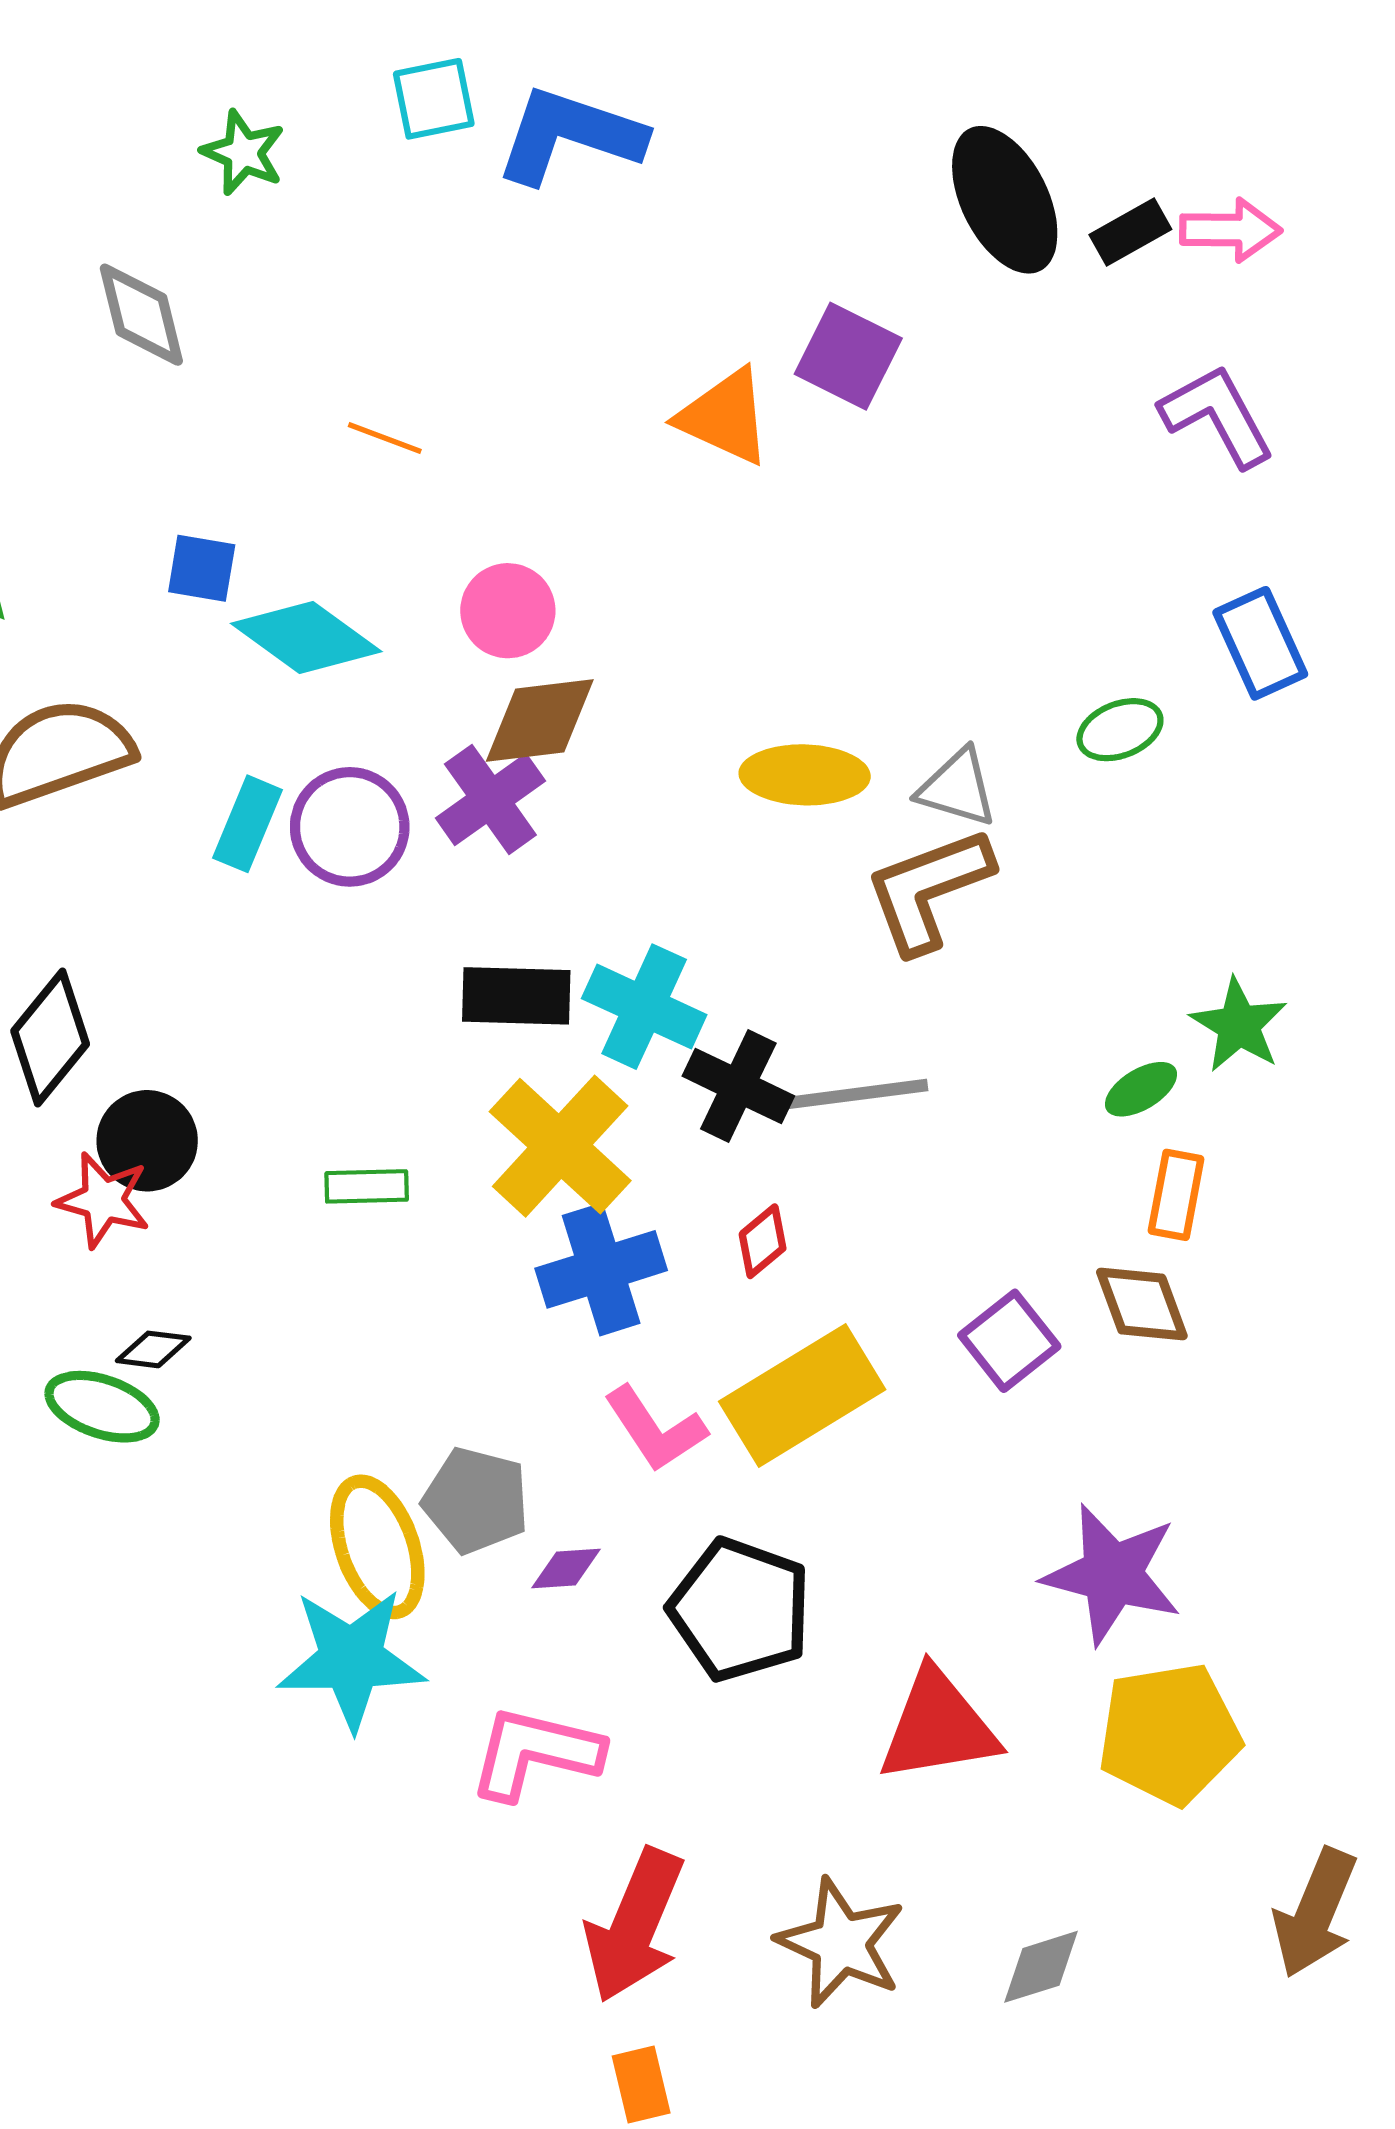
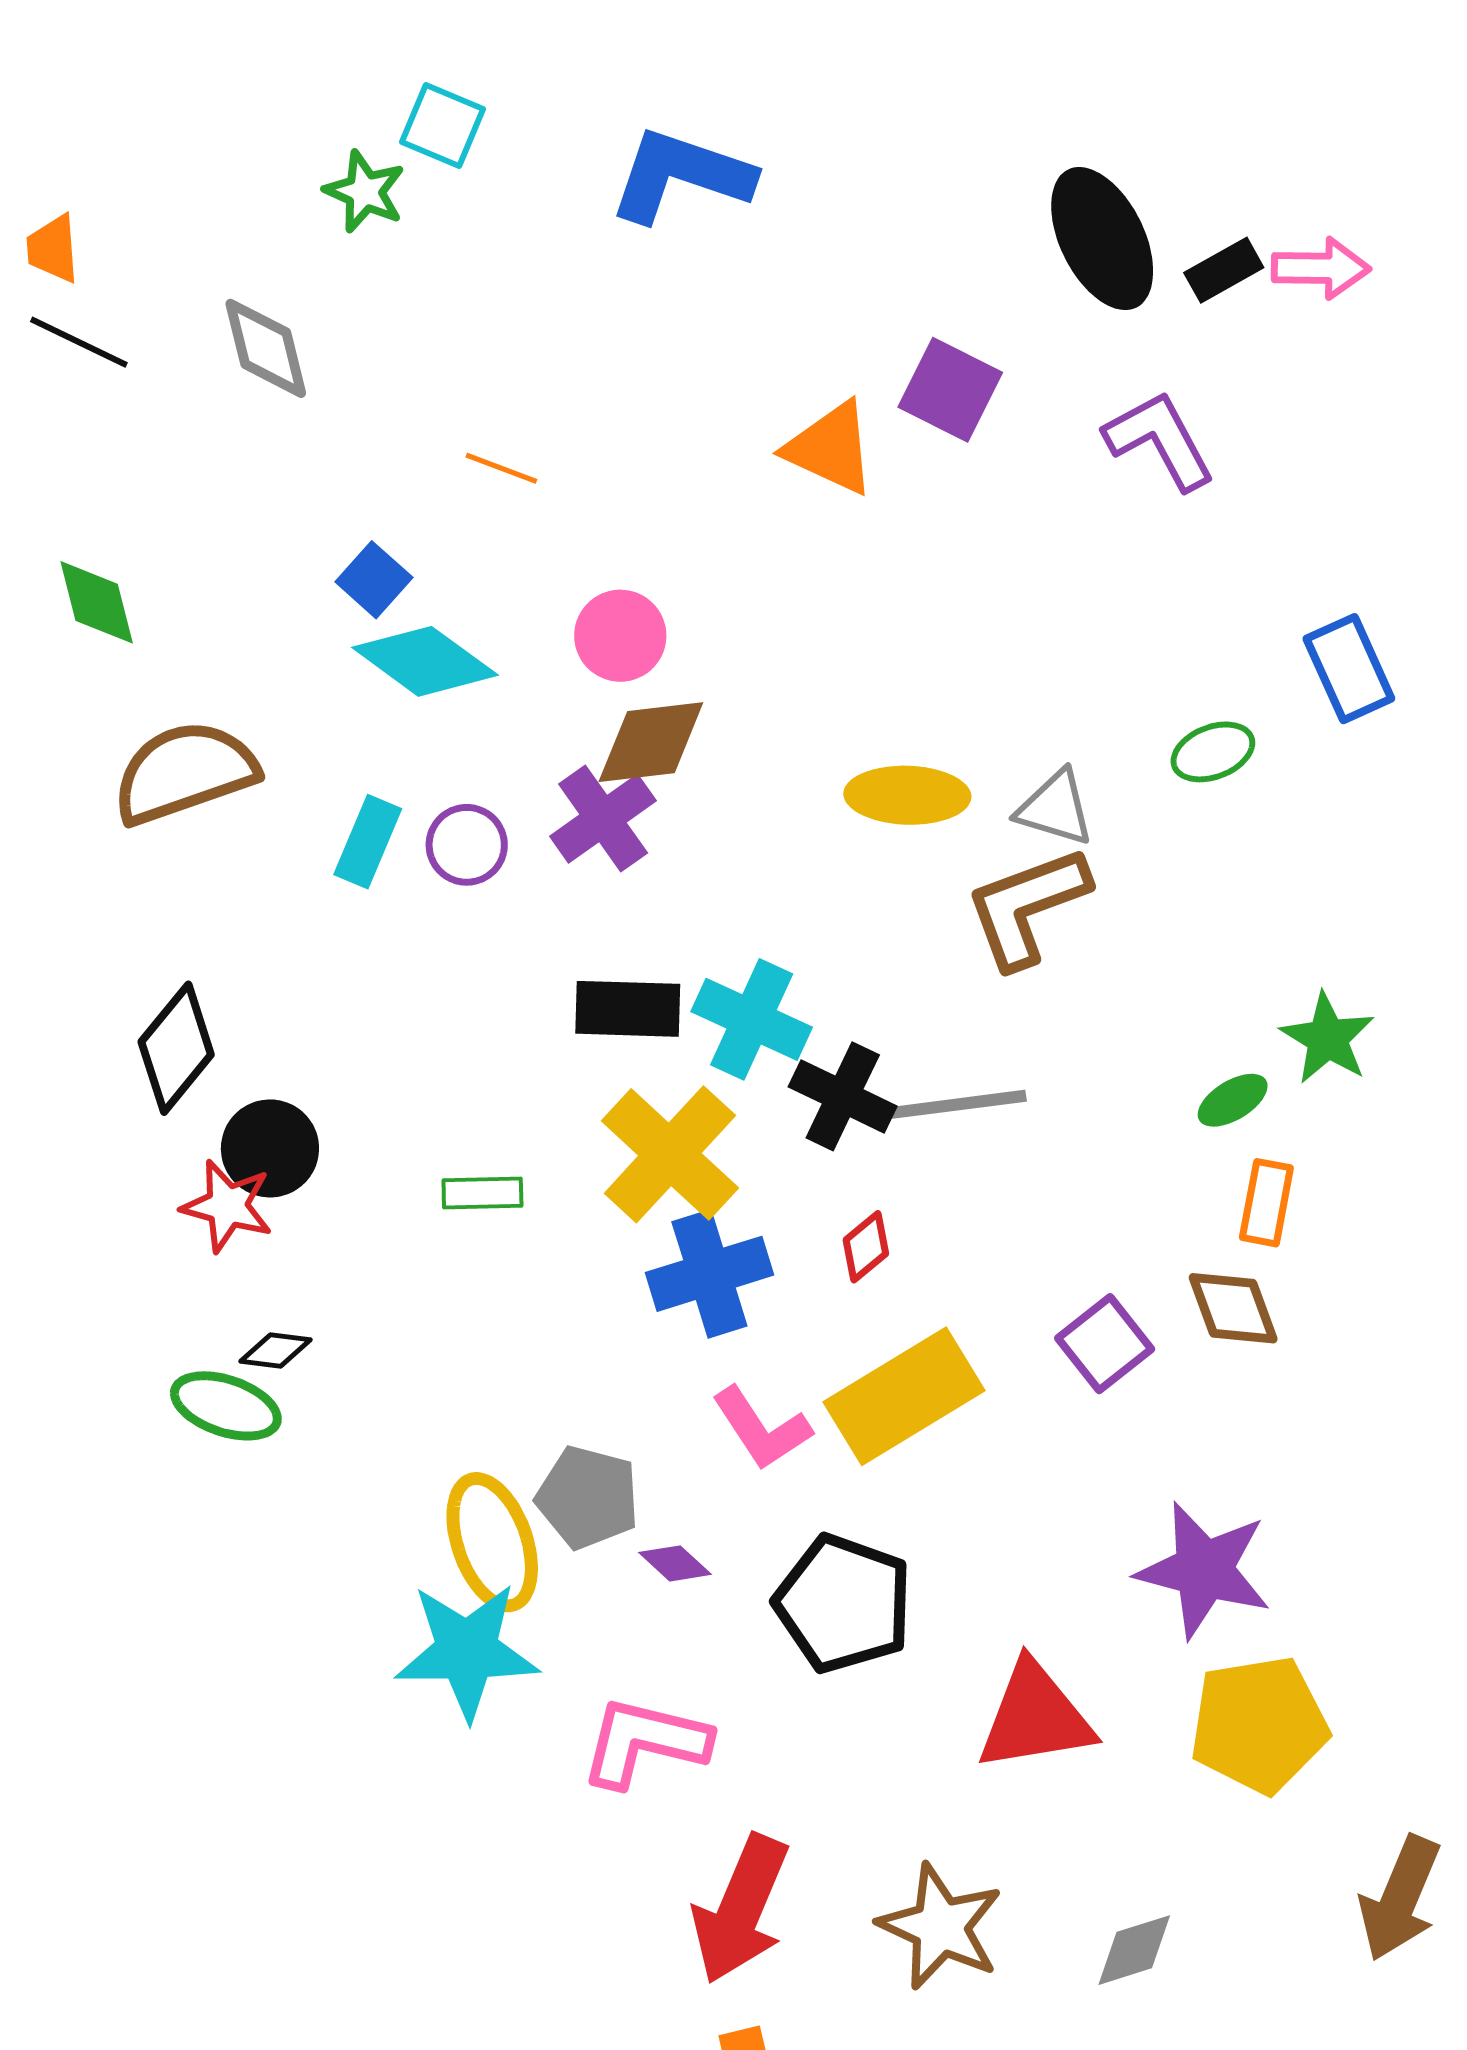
cyan square: (434, 99) -> (442, 125), moved, turned 34
purple L-shape: (1217, 416) -> (1160, 440), moved
blue square: (202, 568) -> (374, 580), moved, turned 32
purple circle: (350, 827) -> (467, 845), size x0.7
purple diamond: (566, 1568) -> (675, 1563), turned 46

